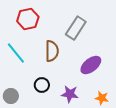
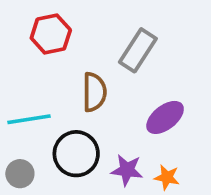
cyan line: (16, 53) -> (29, 119), moved, turned -60
black circle: (42, 85) -> (76, 154), size x1.6
orange star: (102, 98) -> (167, 177), moved

